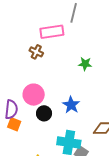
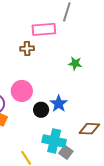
brown cross: (36, 52) -> (27, 49), turned -32
black circle: (44, 113) -> (41, 110), moved

